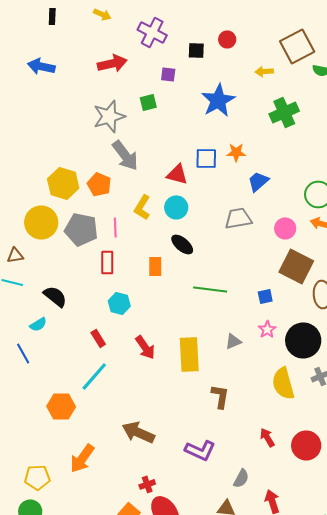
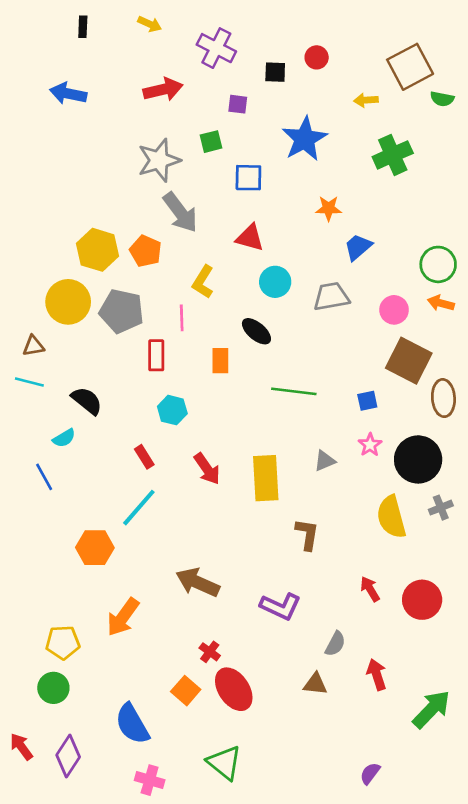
blue square: (206, 158) -> (248, 178), moved
cyan circle: (176, 207) -> (275, 282), moved
pink line: (115, 227) -> (182, 318), moved
red cross: (147, 484) -> (210, 652), turned -35

